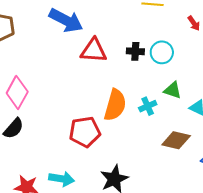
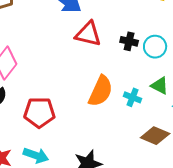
cyan cross: (148, 106) -> (133, 97), turned 36
red pentagon: (85, 132) -> (39, 112), moved

